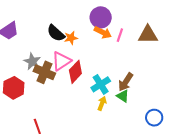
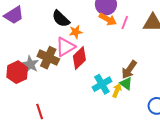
orange star: (71, 38) -> (76, 32), moved
gray star: (32, 61) -> (30, 64), moved
cyan cross: (101, 84) -> (102, 84), moved
yellow arrow: (102, 103) -> (117, 90), moved

